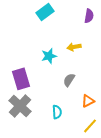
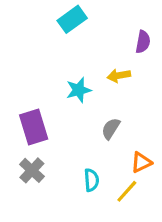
purple semicircle: (89, 16) -> (143, 42), moved
gray cross: (20, 106) -> (32, 170), size x0.7
yellow line: (90, 126) -> (127, 191), moved

